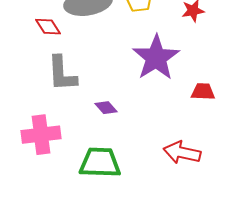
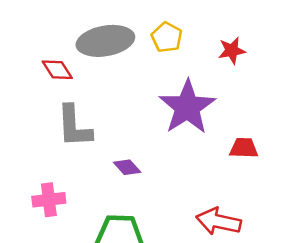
pink cross: (41, 135) -> (49, 200), size x0.7

